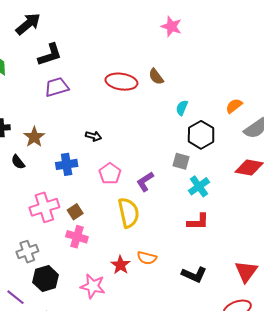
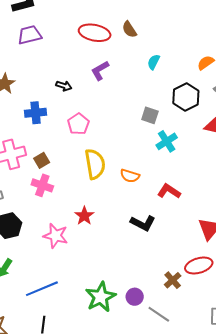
black hexagon: (201, 135) -> (186, 97), moved
purple L-shape: (145, 182) -> (100, 70), moved
red L-shape: (198, 222) -> (169, 191), moved, turned -150
orange semicircle: (147, 258) -> (130, 176), moved
black L-shape: (194, 275) -> (143, 223), moved

